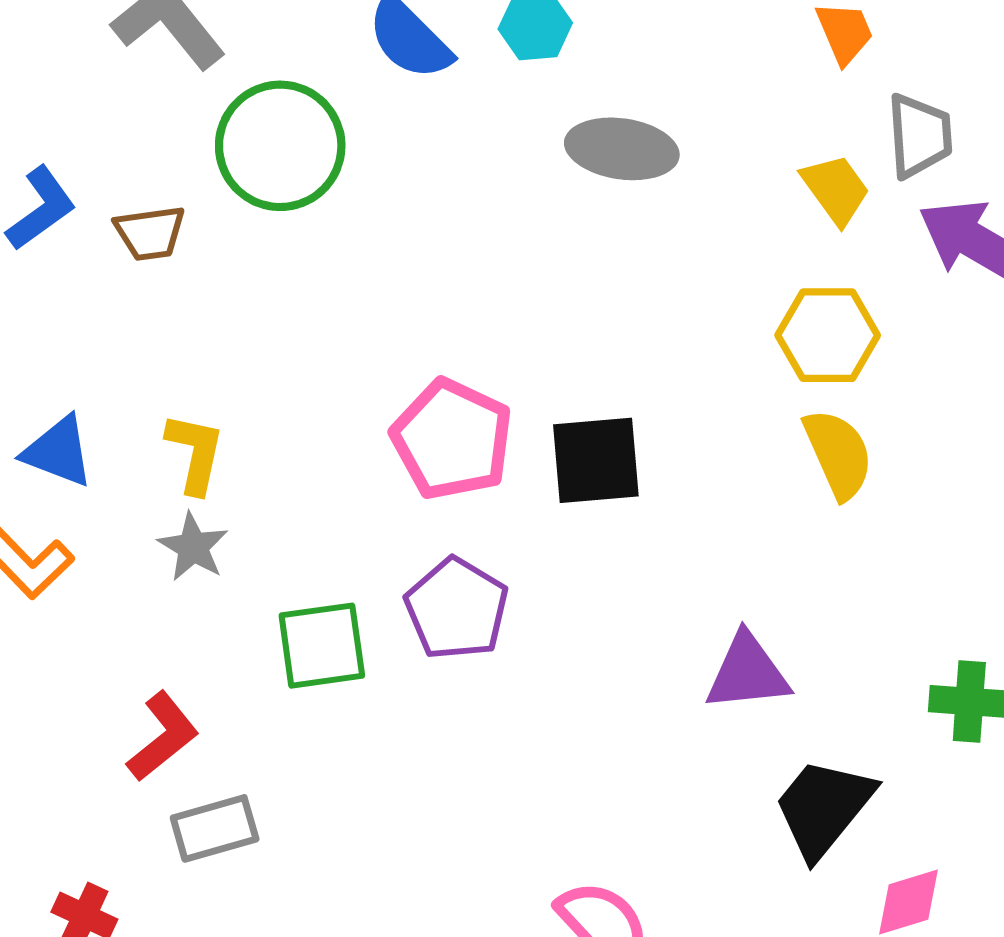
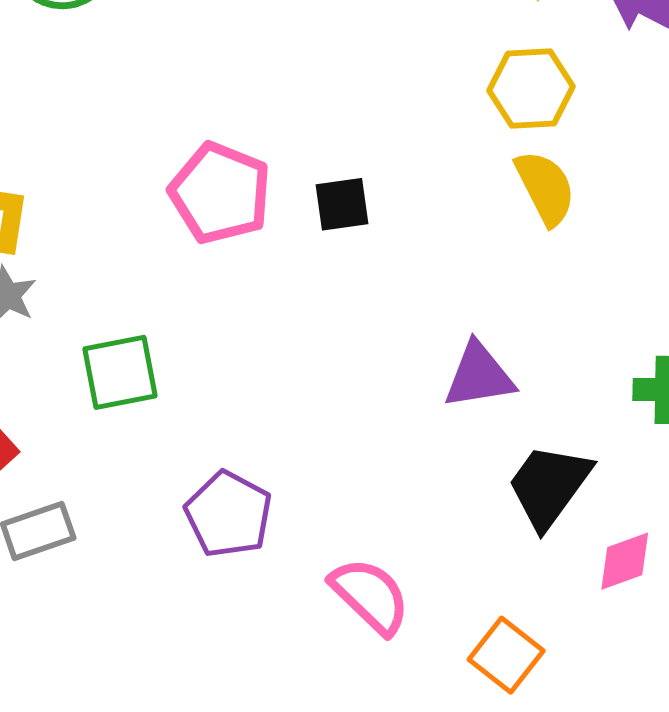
black square: (596, 460) -> (342, 204), size x0.7
purple pentagon: (457, 609) -> (229, 514), moved

